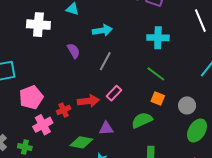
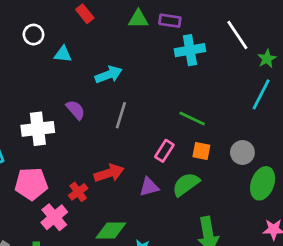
white cross: (38, 25) -> (38, 129), moved
cyan cross: (158, 38) -> (190, 50), moved
pink rectangle: (114, 93) -> (164, 151), moved
pink pentagon: (31, 97) -> (31, 184), turned 30
purple triangle: (106, 128) -> (149, 187), moved

